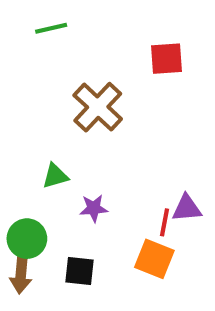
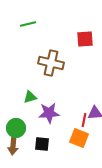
brown cross: (98, 107) -> (51, 63), turned -30
purple star: (94, 208) -> (49, 113), size x1.5

